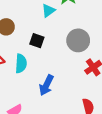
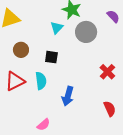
gray circle: (78, 40) -> (86, 32), moved

